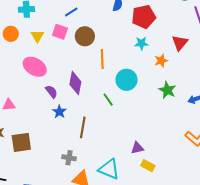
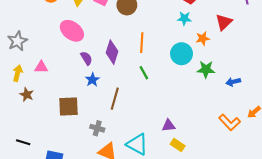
orange line: (102, 59) -> (142, 43), moved
cyan circle: (126, 80) -> (181, 54), moved
green star: (167, 90) -> (206, 69), turned -30
brown square: (21, 142) -> (68, 106), moved

